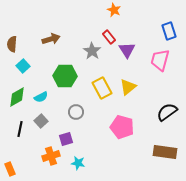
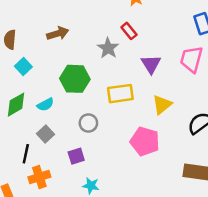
purple triangle: (127, 50) -> (151, 64), moved
yellow triangle: (128, 87) -> (162, 105), moved
yellow rectangle: (102, 88) -> (120, 94), turned -70
black line: (20, 129) -> (26, 154), moved
orange cross: (51, 156) -> (39, 177), moved

